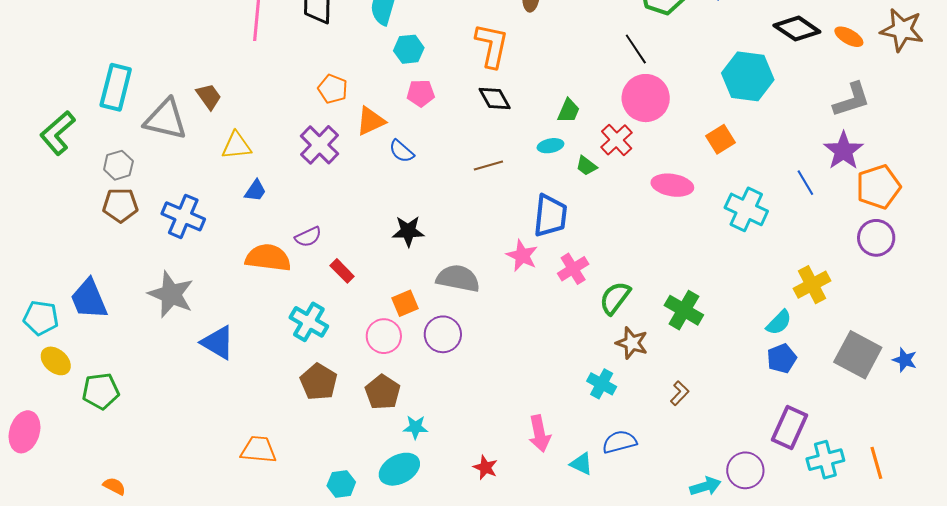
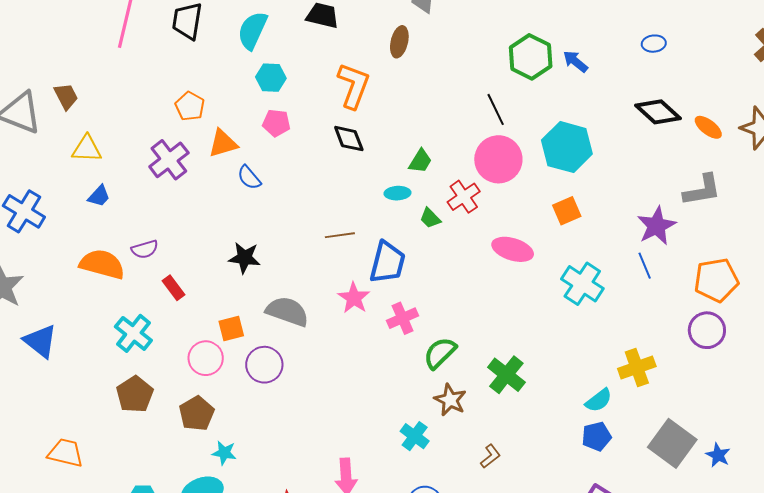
cyan hexagon: (748, 76) -> (567, 147), moved
purple star: (843, 151) -> (656, 226), moved
brown line: (488, 165) -> (340, 235), moved

